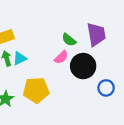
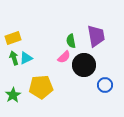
green semicircle: (69, 40) -> (71, 41), turned 40

